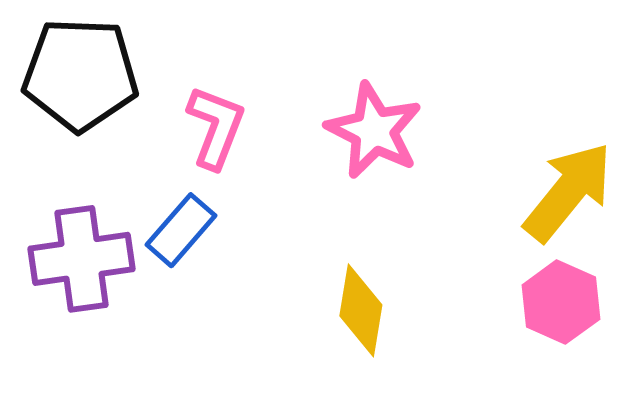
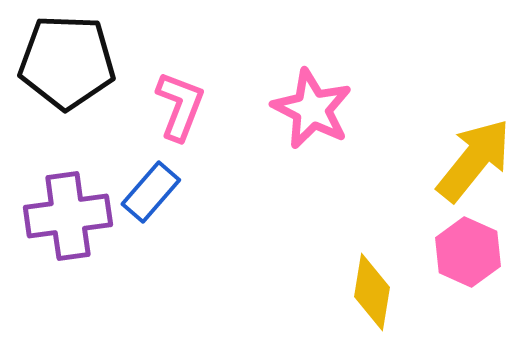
yellow diamond: (361, 310) -> (372, 292), moved

